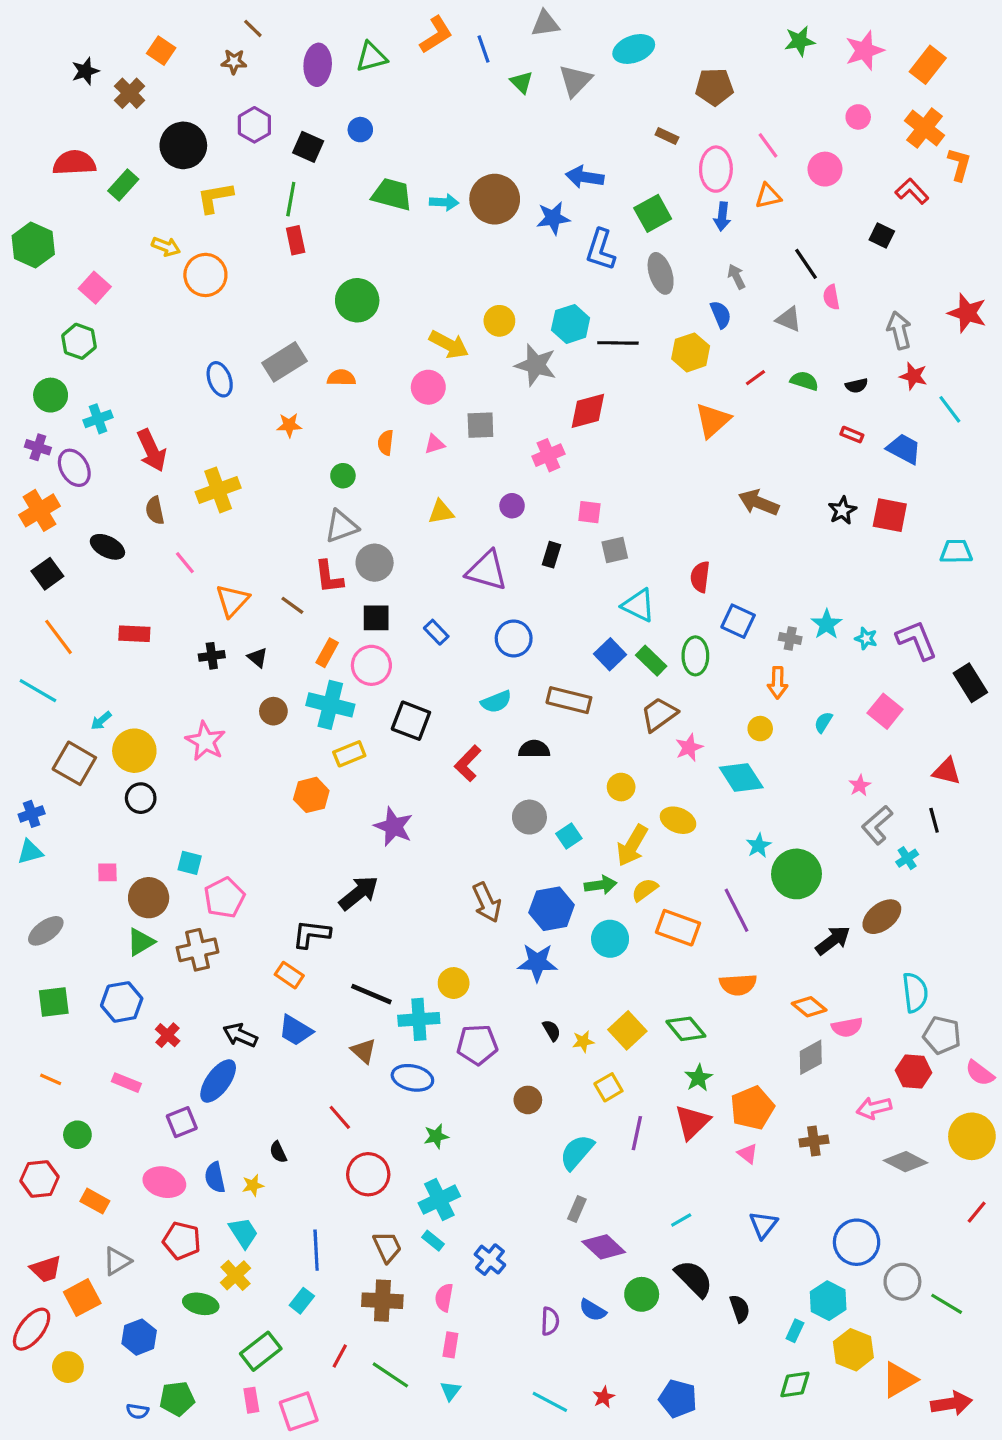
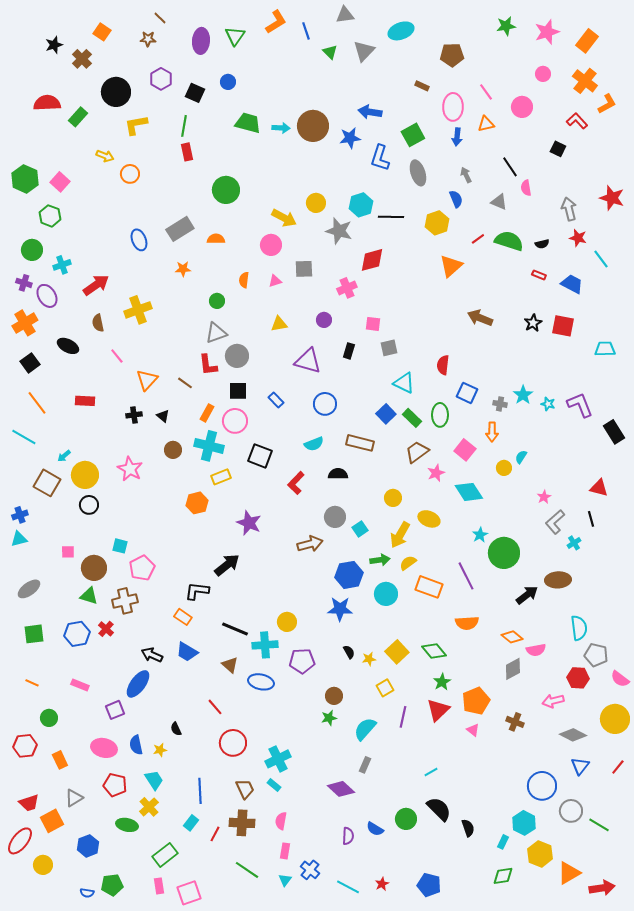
green triangle: (371, 57) -> (235, 36), turned -40
orange L-shape: (959, 164) -> (607, 104), turned 45
green hexagon: (33, 245) -> (25, 179), moved
orange circle: (205, 275) -> (130, 174), size x0.7
green semicircle: (804, 381) -> (509, 241), size x1.6
red arrow: (152, 450) -> (96, 285), turned -100
pink square: (885, 711) -> (465, 450), moved
yellow circle: (760, 729) -> (504, 468), moved
brown arrow: (487, 902) -> (310, 544), moved, turned -80
brown ellipse: (882, 917) -> (558, 580), turned 35
green triangle: (141, 942) -> (89, 596), turned 48
red cross: (168, 1035) -> (106, 629), moved
green star: (436, 1136) -> (329, 718), moved
brown cross: (814, 1141) -> (515, 722), turned 30
orange rectangle: (95, 1201) -> (60, 760), turned 36
blue triangle: (763, 1225) -> (580, 766), moved
purple diamond: (604, 1247) -> (341, 789), moved
blue cross: (490, 1260) -> (310, 870), moved
red line: (340, 1356) -> (215, 834), moved

